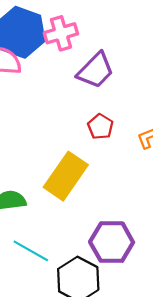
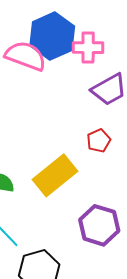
purple hexagon: (112, 242) -> (99, 225), moved

